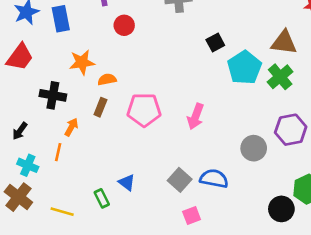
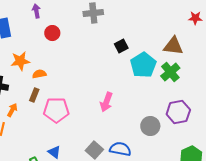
pink pentagon: (144, 110) -> (56, 110), moved

